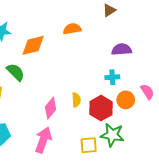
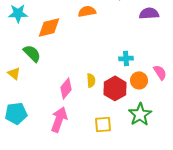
purple semicircle: (122, 49) -> (149, 13), moved
green star: (112, 135) -> (140, 114), moved, turned 30

